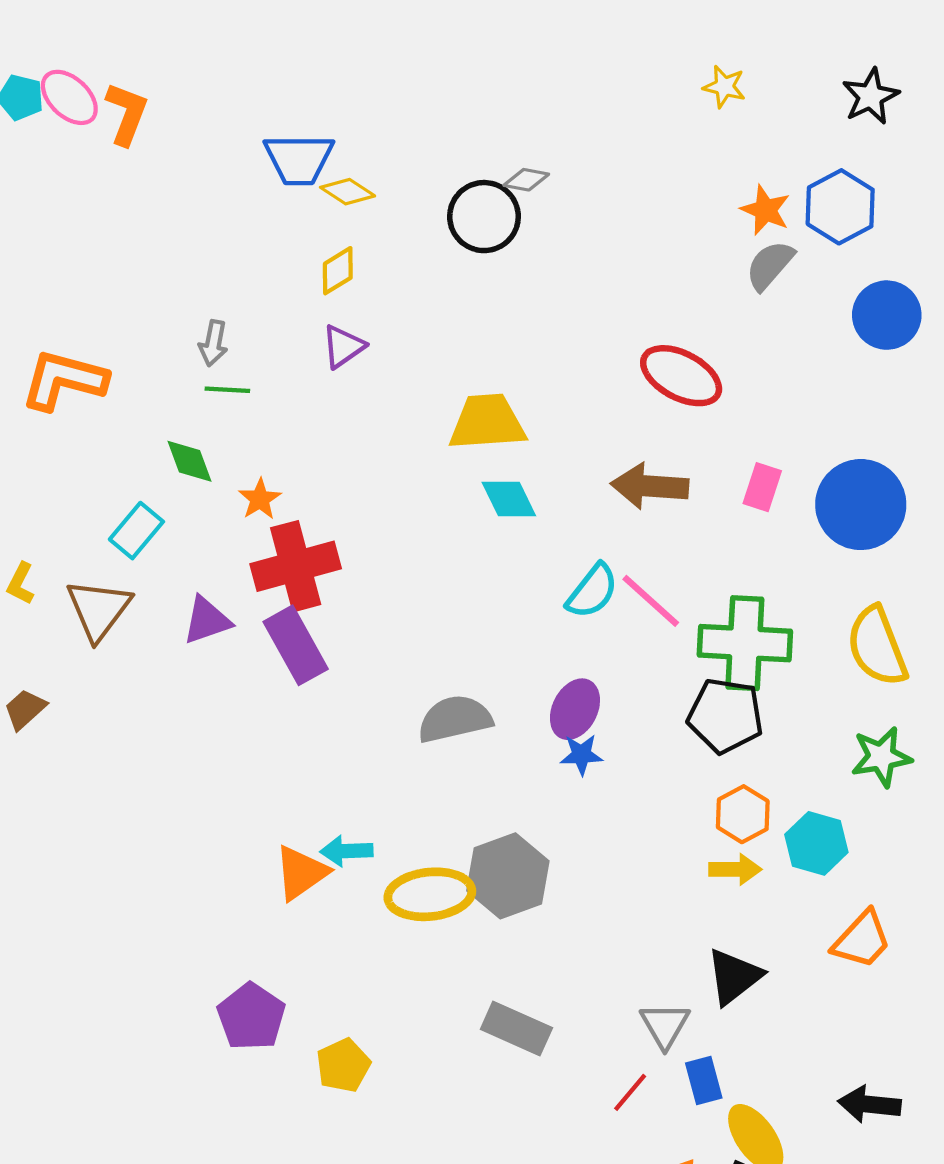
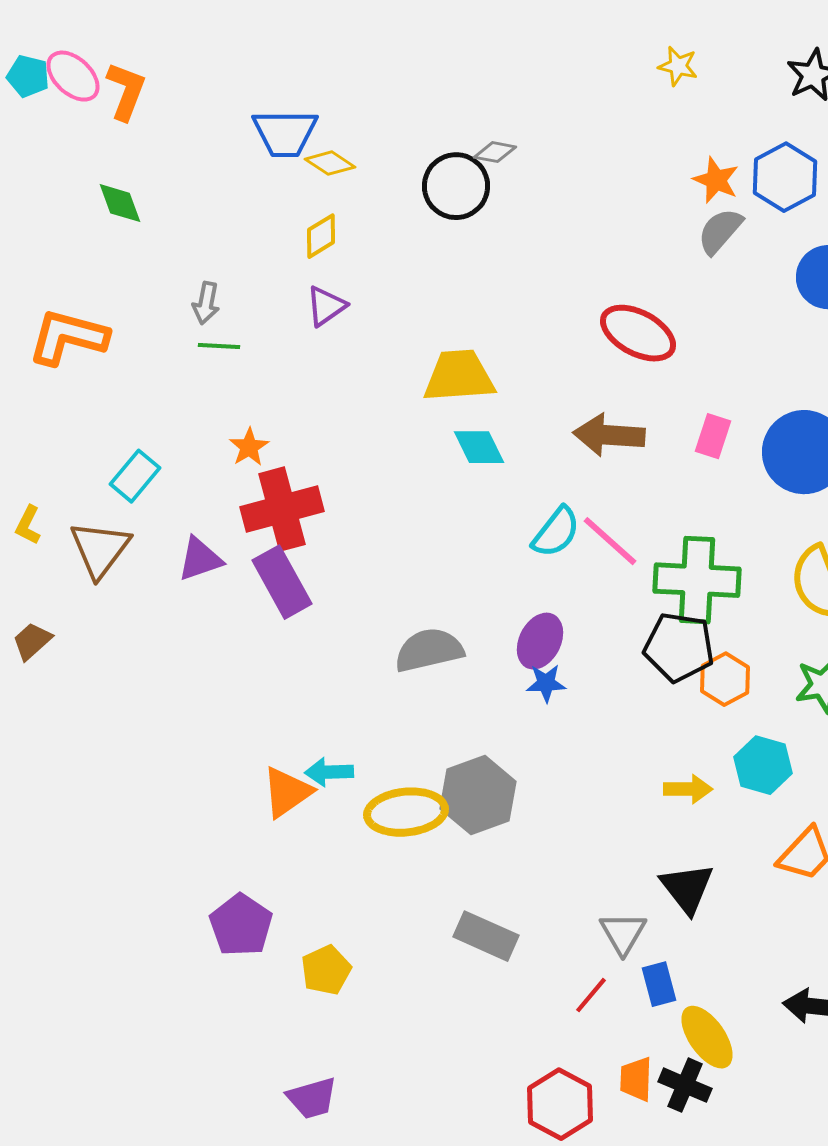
green diamond: (190, 461) -> (120, 203), moved
orange hexagon: (743, 814) -> (725, 679), moved
black triangle: (734, 977) -> (687, 888), turned -30

